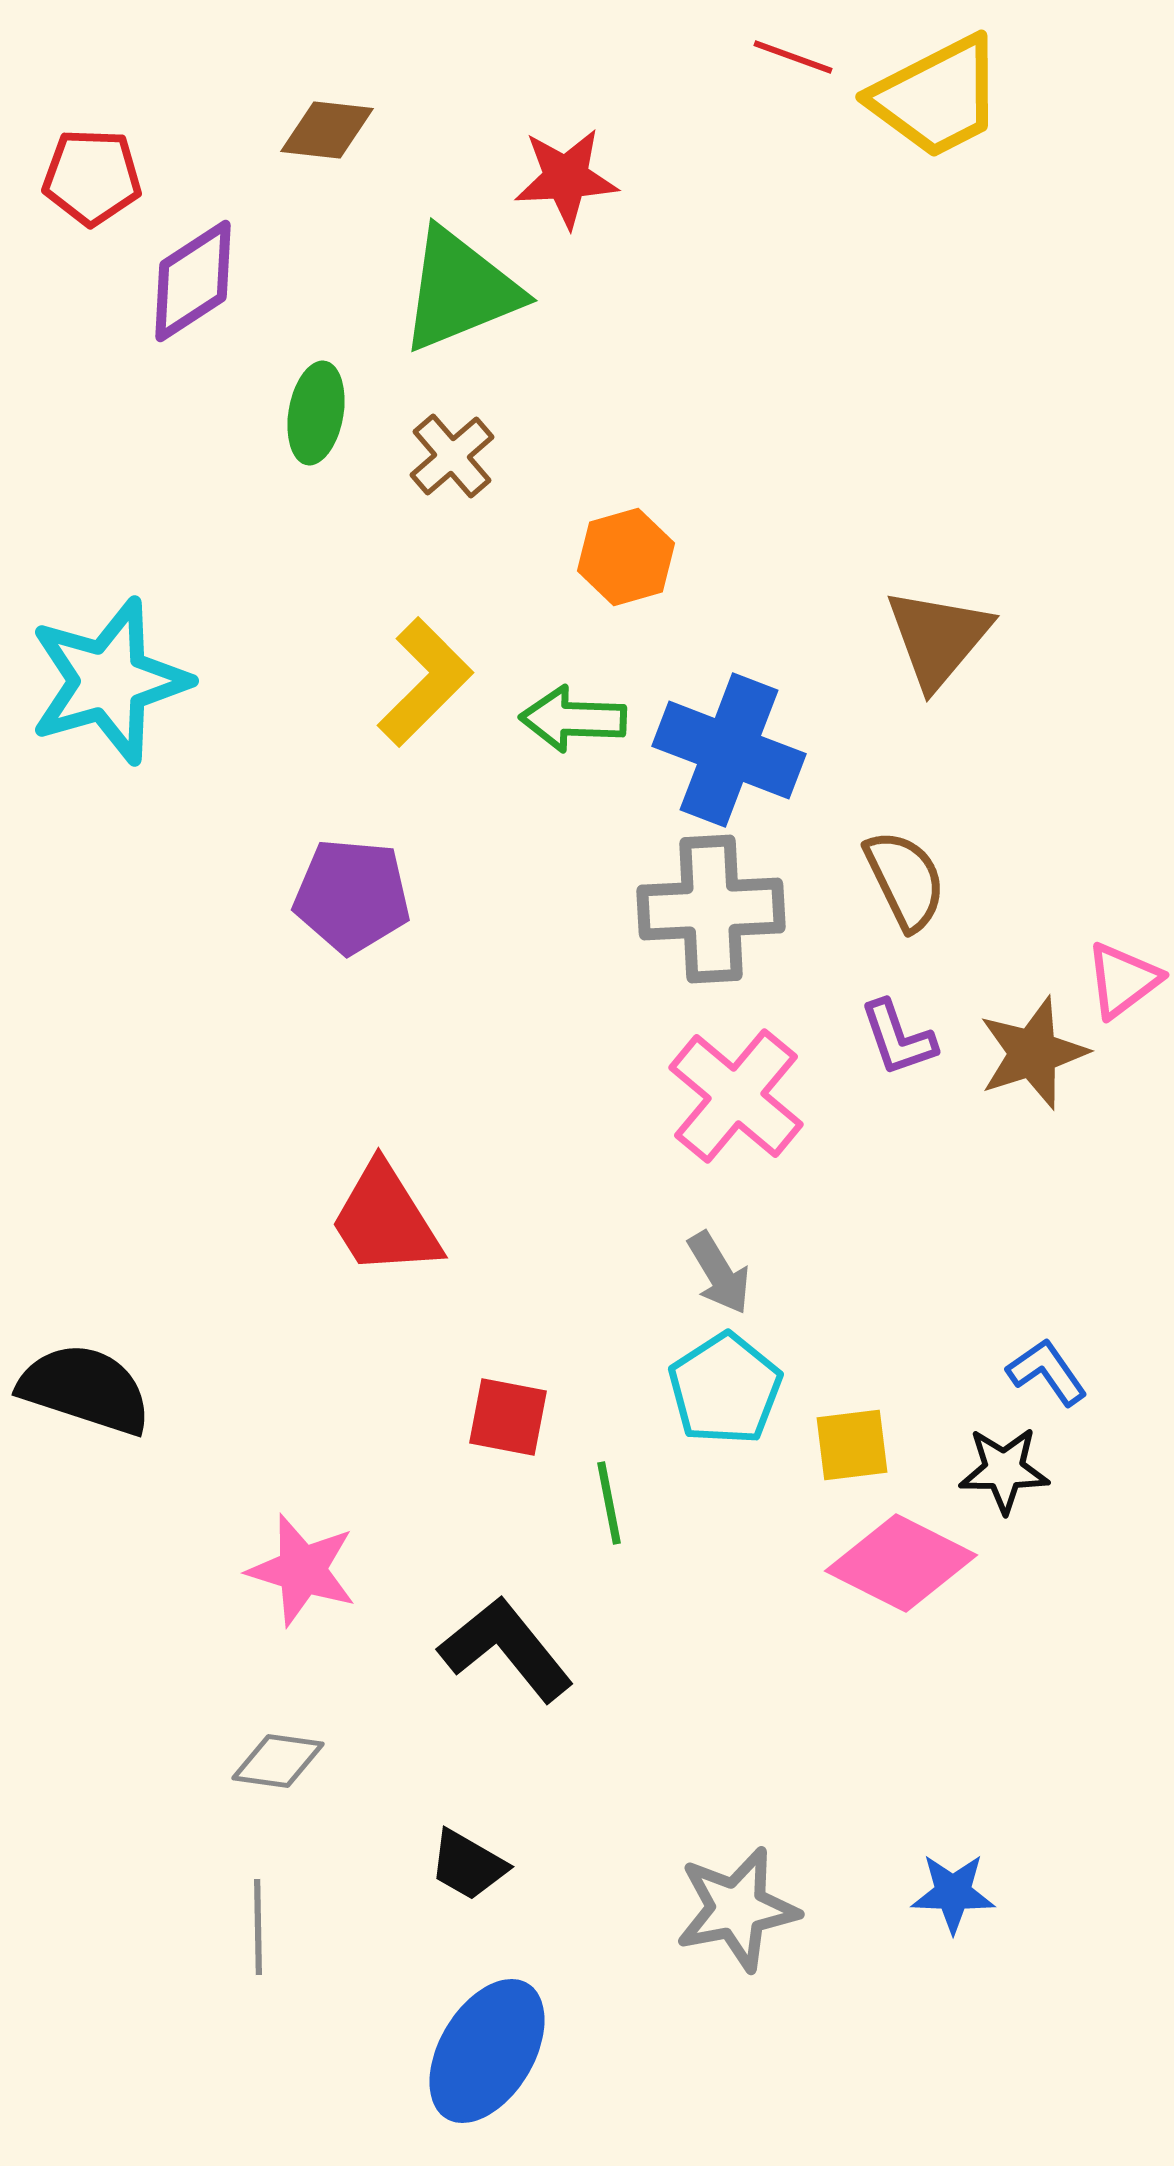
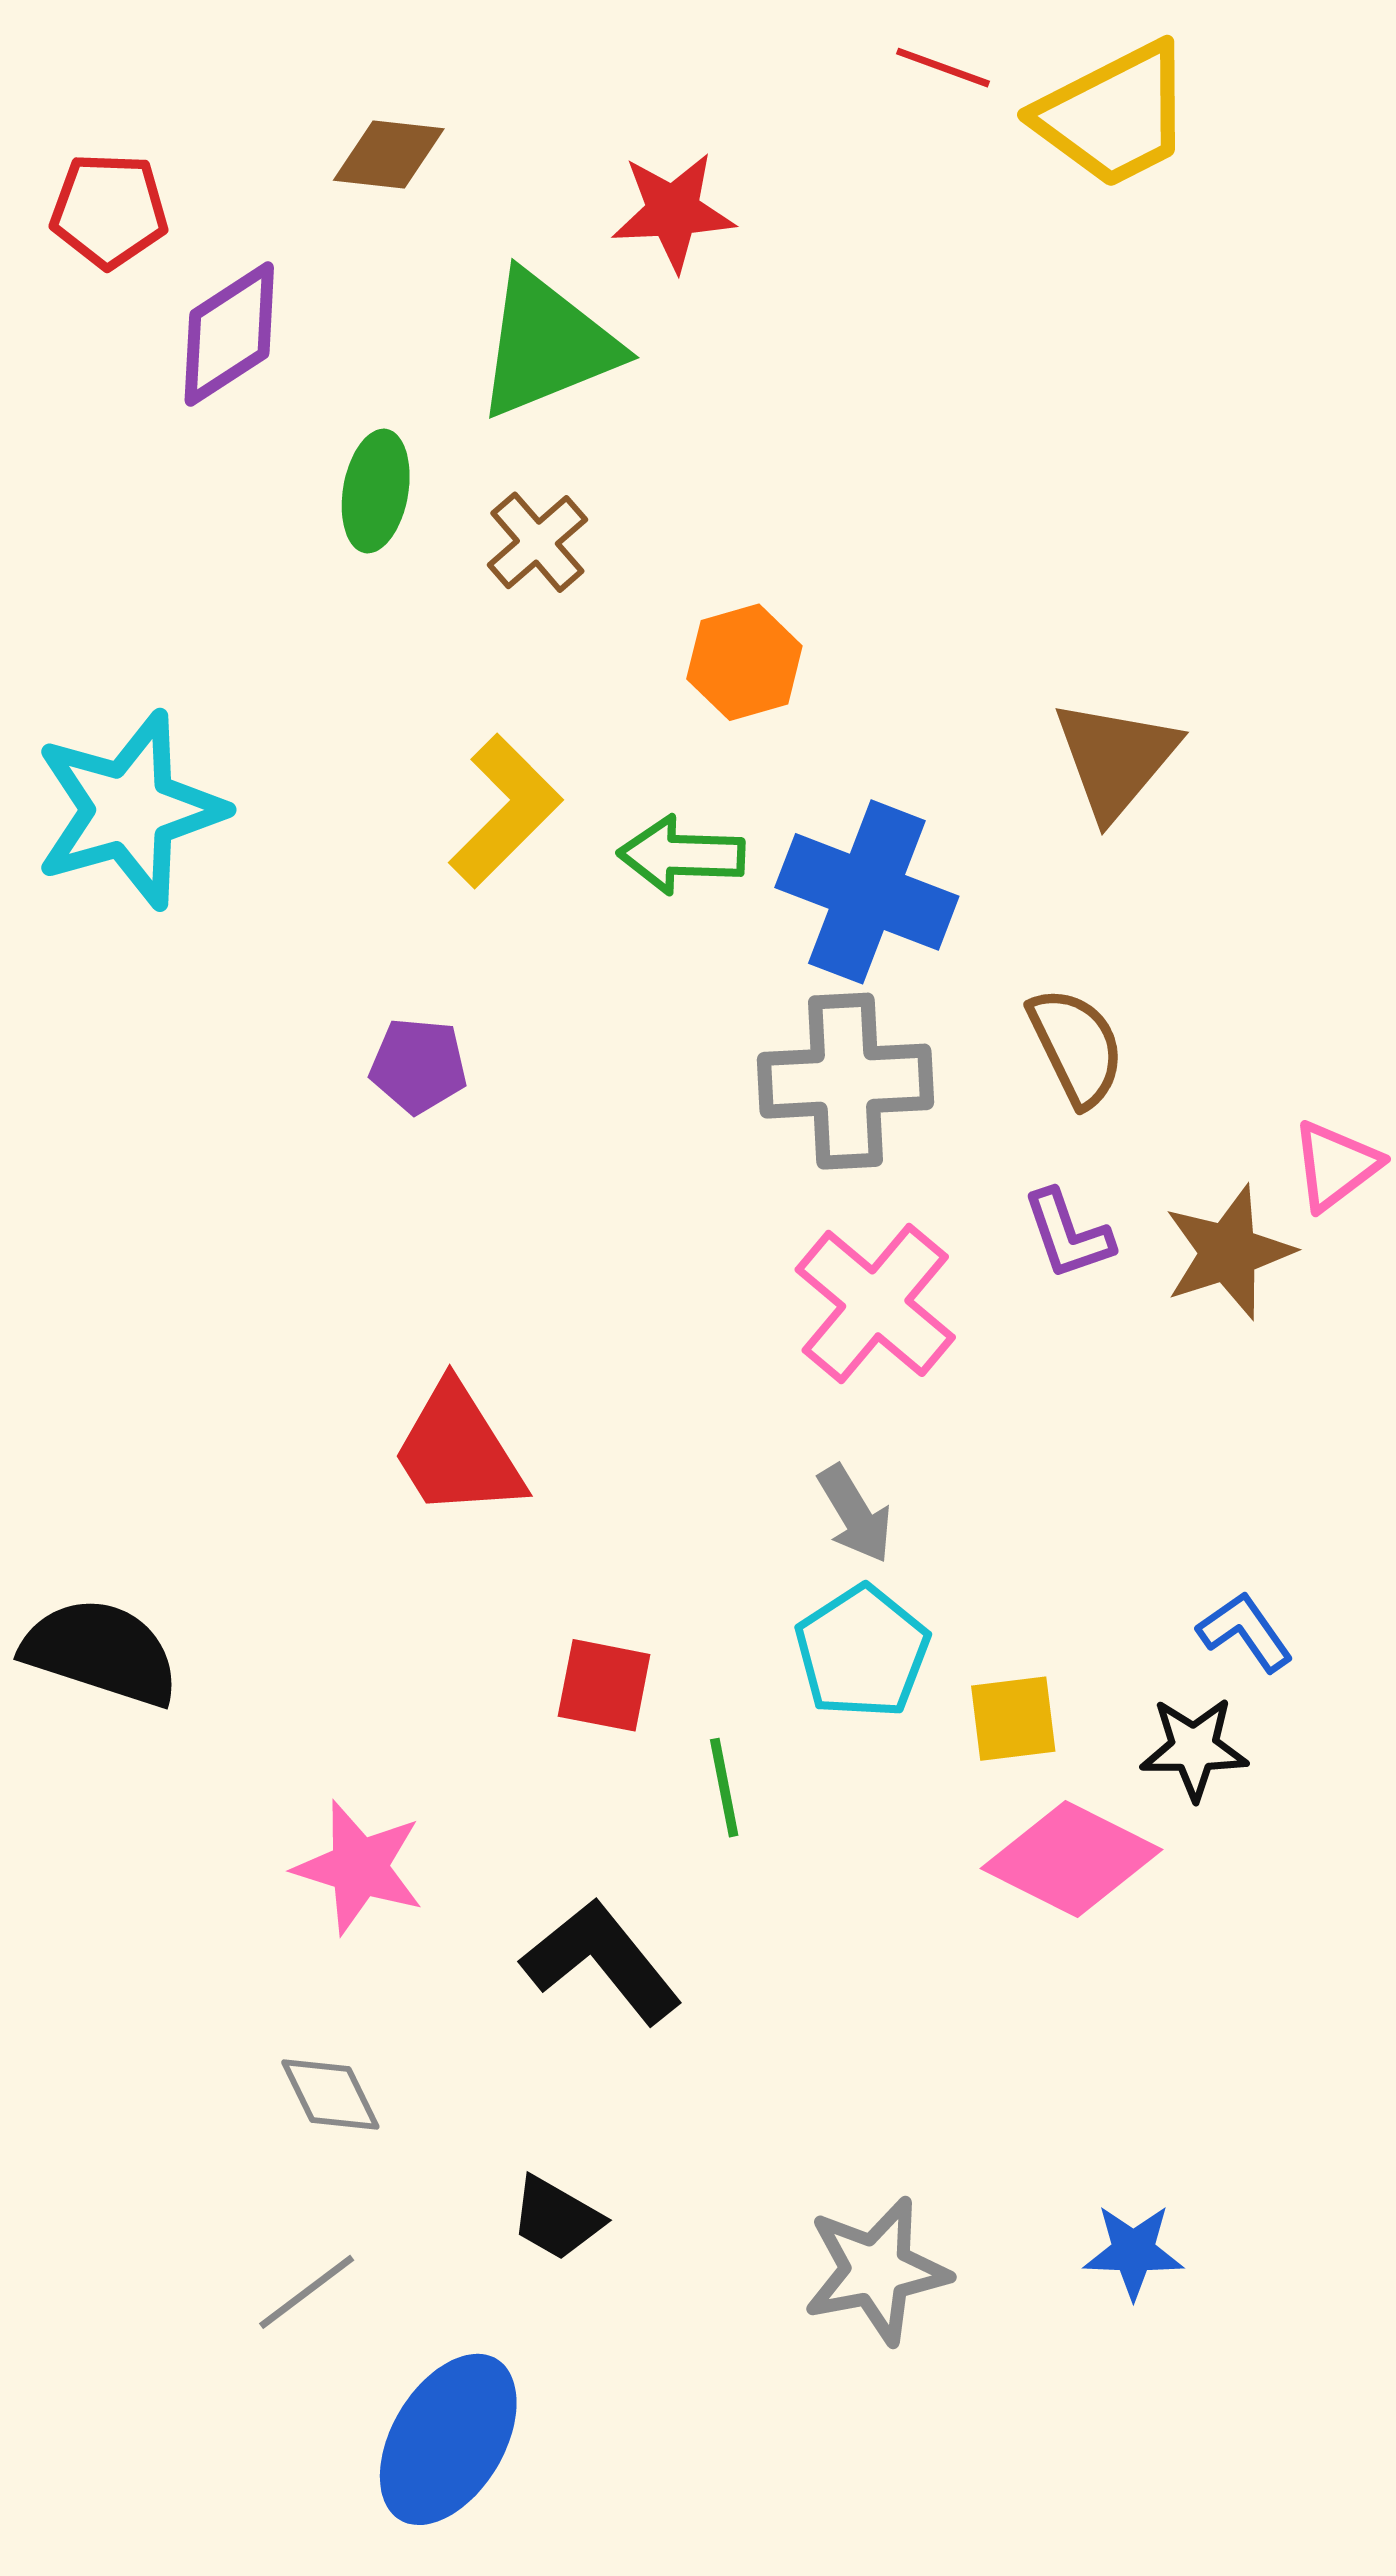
purple pentagon: (352, 896) -> (418, 1066), size x0.7
gray diamond: (278, 1761) -> (330, 2094), turned 56
gray line: (258, 1927) -> (307, 2292), turned 54
blue ellipse: (487, 2051) -> (448, 2439), moved

